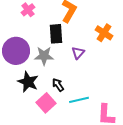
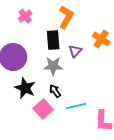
purple triangle: (78, 53) -> (75, 51), moved
gray star: (44, 56) -> (53, 66), moved

